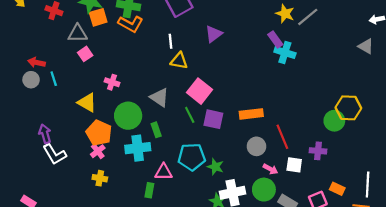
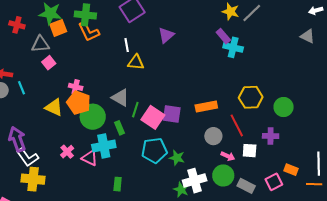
orange L-shape: (131, 24) -> (89, 32), turned 40
pink square: (199, 91) -> (153, 117), moved
yellow hexagon: (348, 108) -> (251, 97), moved
green line: (190, 115) -> (135, 110), moved, turned 49
orange pentagon: (99, 133) -> (79, 103), moved
purple arrow: (45, 134) -> (17, 139), size x1.4
pink triangle: (164, 172) -> (90, 158), moved, turned 30
yellow cross: (100, 178) -> (33, 179), moved, size x1.6

